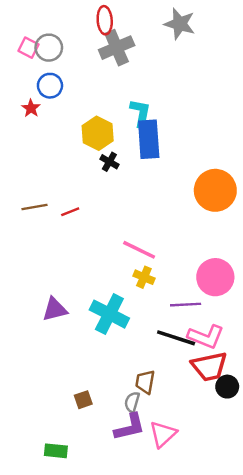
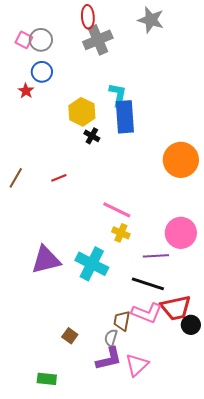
brown line: (34, 207) -> (16, 178), moved, turned -50
purple triangle: (55, 309) -> (46, 260), size x1.4
pink L-shape: (206, 337) -> (147, 313), moved
brown square: (83, 400) -> (70, 336), turned -35

